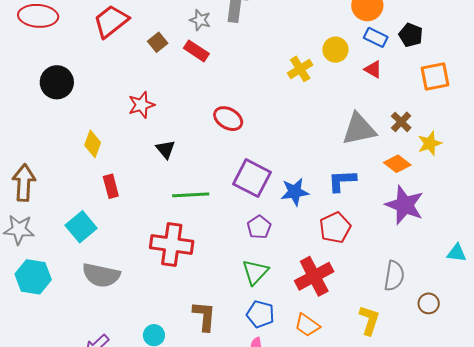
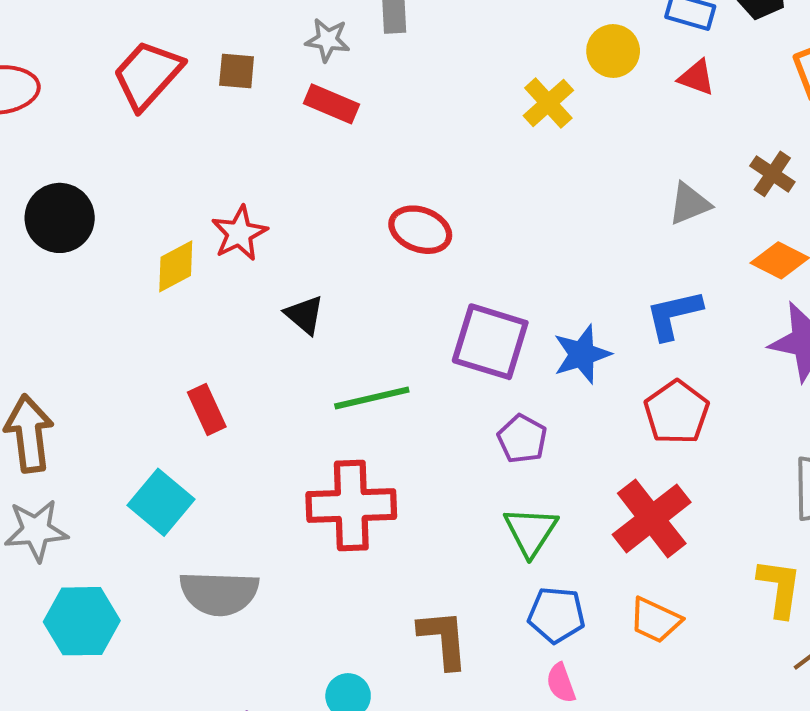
brown square: (158, 42) -> (237, 71), moved, turned -36
gray triangle: (359, 129) -> (689, 204), size x0.6
yellow diamond: (93, 144) -> (176, 266), moved, turned 52

